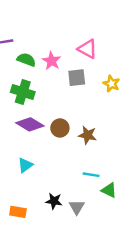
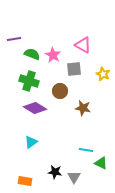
brown circle: (60, 128) -> (60, 91), moved
brown star: (87, 135) -> (83, 108), moved

